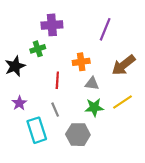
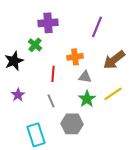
green cross: (38, 49) -> (35, 45), turned -32
green star: (94, 107) -> (87, 99), turned -30
cyan rectangle: (37, 130) -> (36, 135), moved

